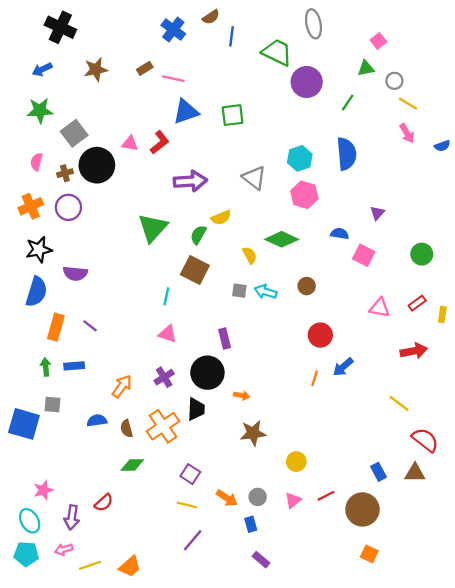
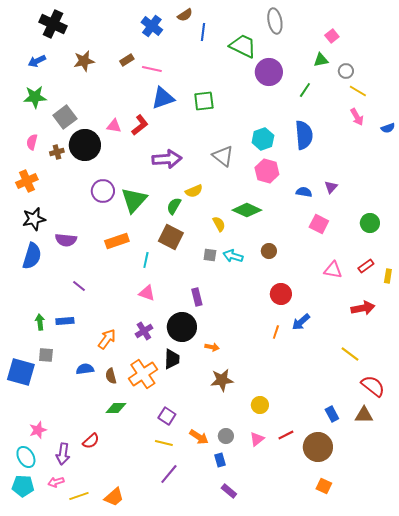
purple circle: (68, 207) -> (103, 191), moved
blue semicircle: (340, 234) -> (304, 192), moved
orange rectangle: (56, 327) -> (117, 241), moved, turned 55

